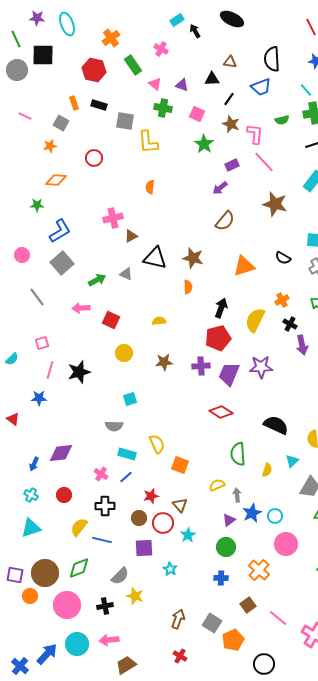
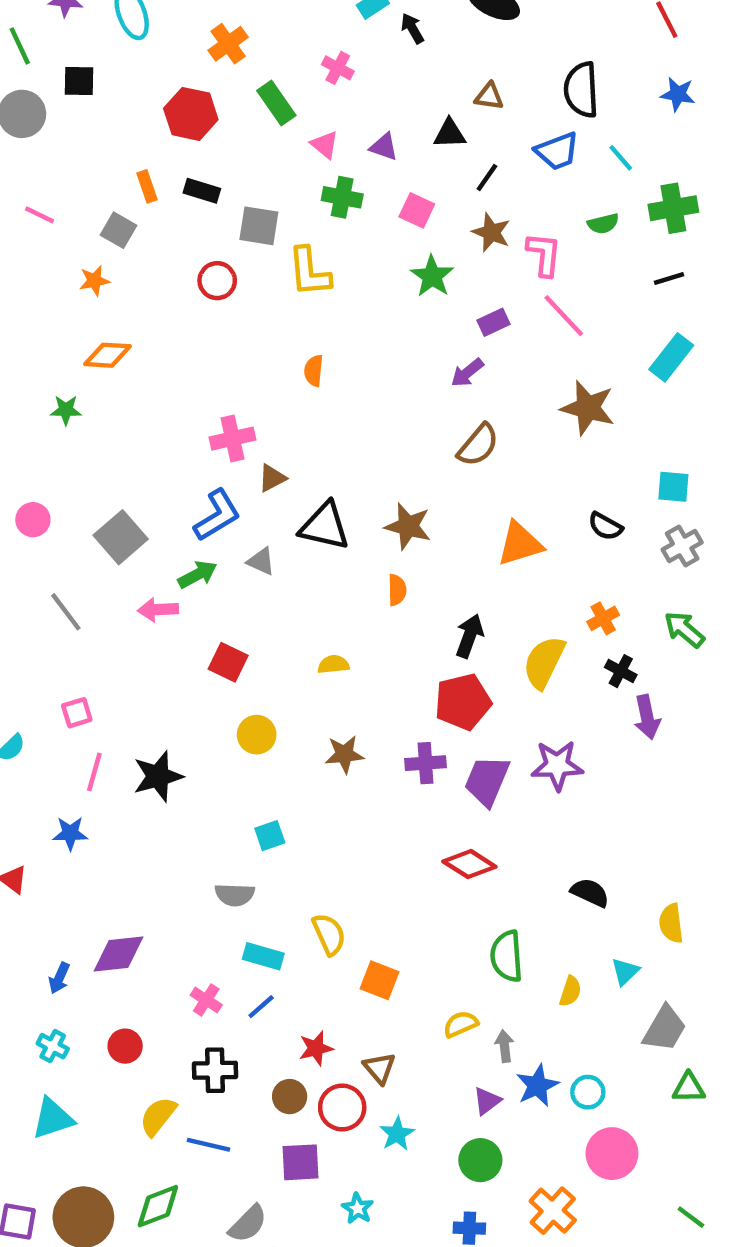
black square: (43, 55) -> (79, 81), size x0.7
cyan line: (306, 90) -> (621, 158), moved
red circle: (94, 158) -> (217, 281), moved
blue L-shape: (60, 231) -> (217, 515), moved
pink arrow: (81, 308) -> (158, 610), moved
black semicircle: (276, 425) -> (590, 893), size x0.7

